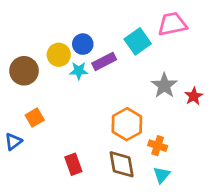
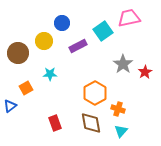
blue circle: (83, 44) -> (62, 23), moved
cyan star: (79, 71) -> (50, 74), moved

